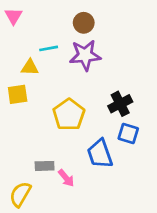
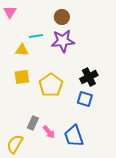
yellow square: (18, 94) -> (22, 77), moved
blue square: (128, 134) -> (85, 99), moved
blue trapezoid: (100, 154) -> (74, 136), moved
gray rectangle: (45, 166) -> (33, 123), turned -64

